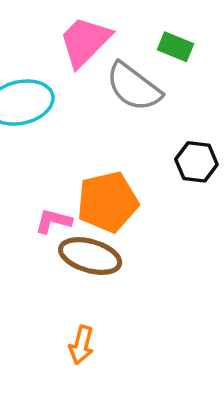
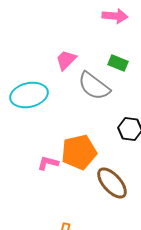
pink trapezoid: (85, 42) -> (66, 60), size x0.7
brown ellipse: (90, 256) -> (112, 183), moved, turned 32

